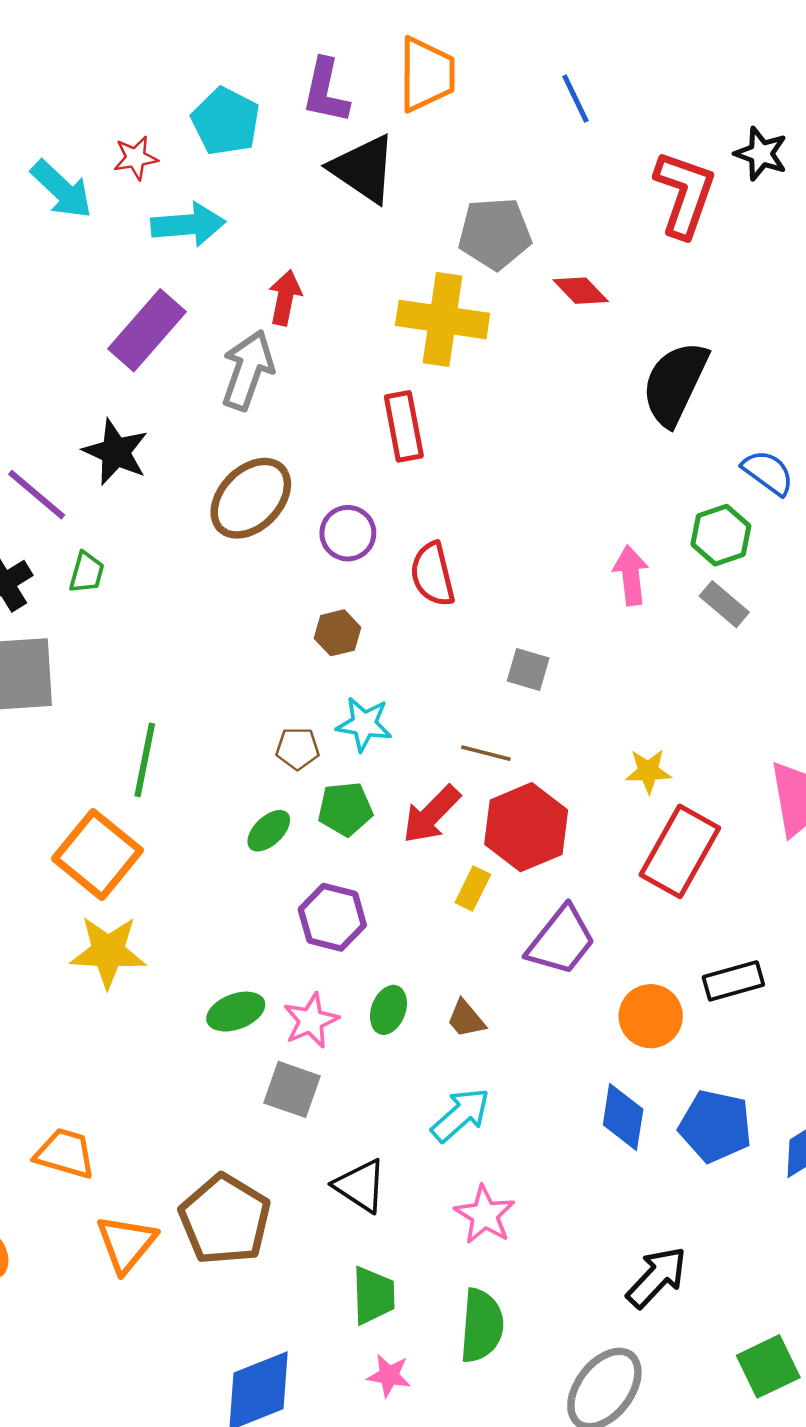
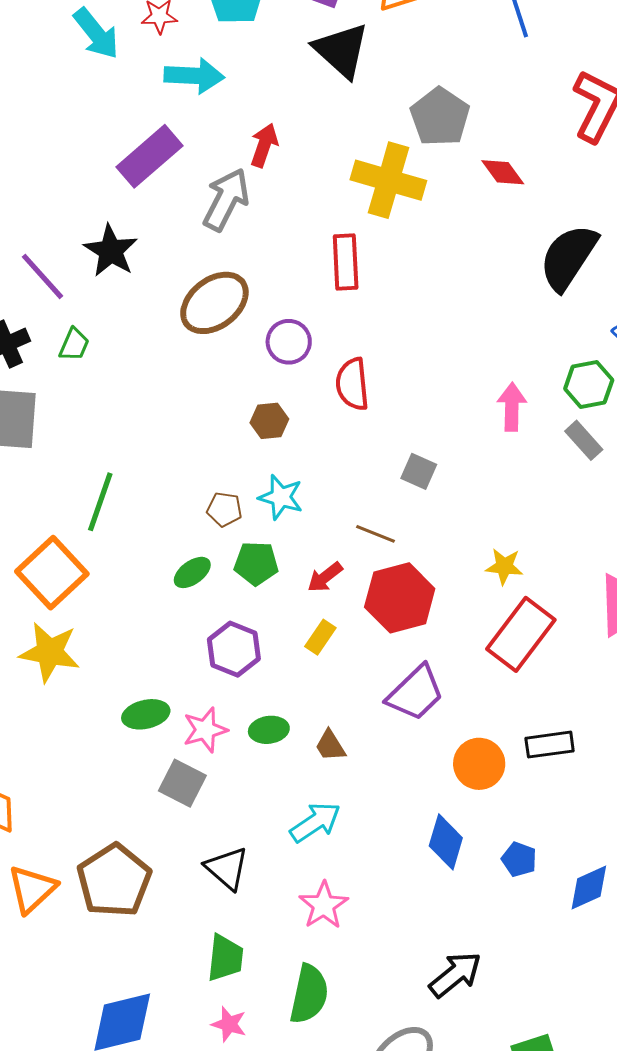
gray pentagon: (495, 234) -> (440, 117), turned 30
red arrow: (431, 814) -> (325, 577), size x0.7
yellow rectangle: (473, 888) -> (320, 637), moved
green ellipse: (388, 1010) -> (269, 730), turned 54
blue pentagon: (715, 1126) -> (519, 859), size x0.6

